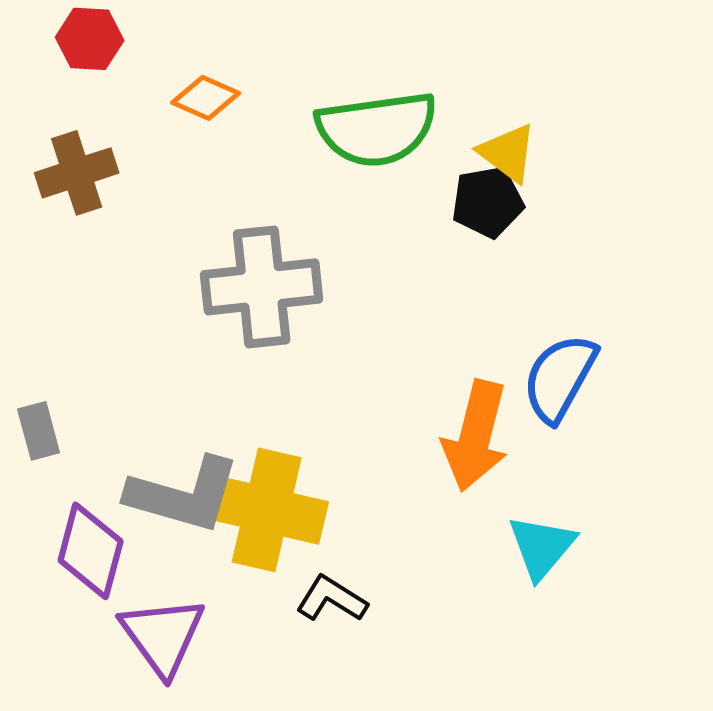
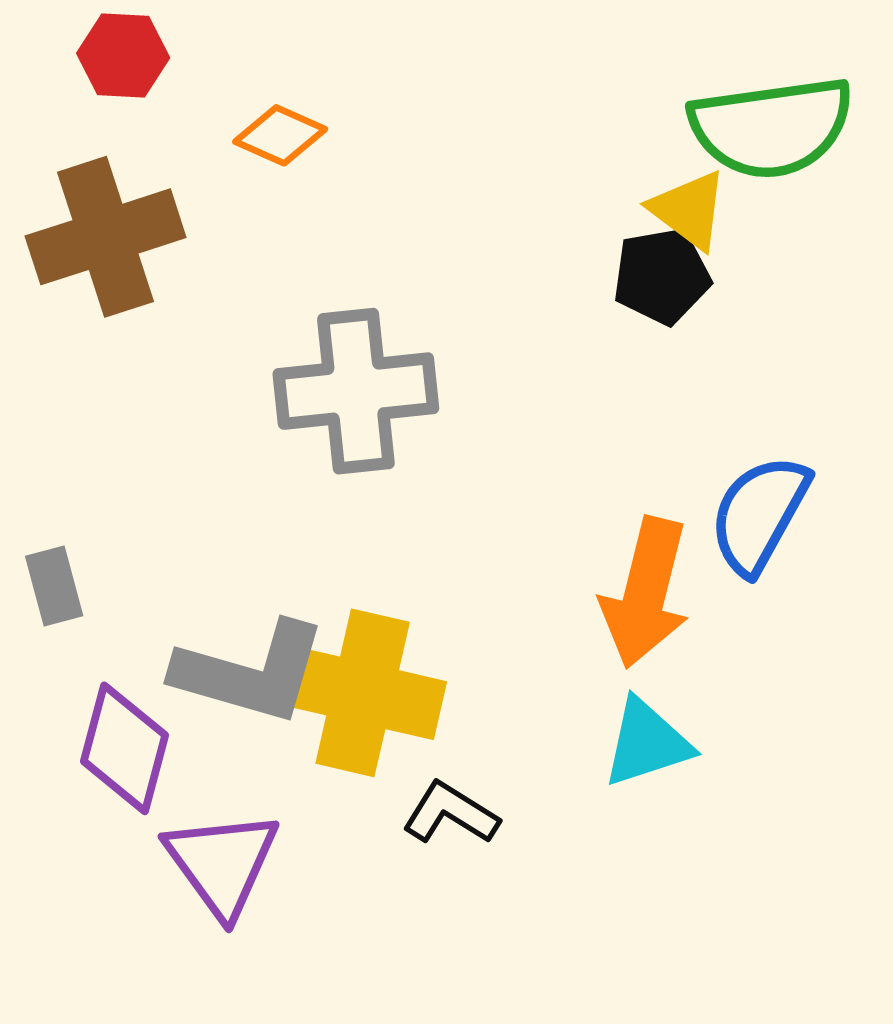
green semicircle: (377, 129) -> (771, 127), moved
brown cross: (77, 173) -> (106, 237), size x1.4
cyan triangle: (542, 547) -> (647, 743), moved, turned 32

